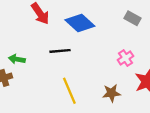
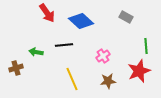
pink cross: (125, 58) -> (103, 56), moved
green arrow: (17, 59) -> (36, 52), moved

